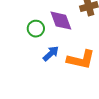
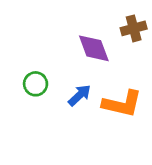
green circle: (36, 29) -> (36, 84), moved

